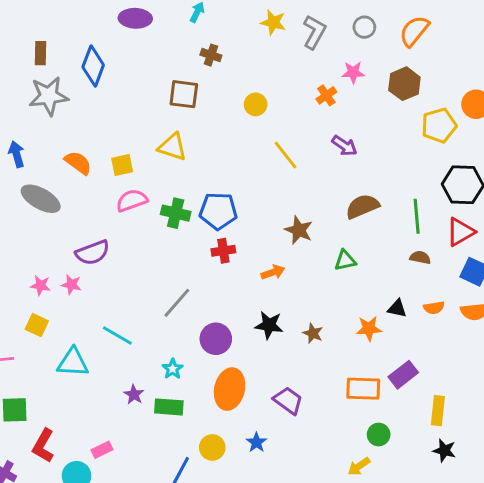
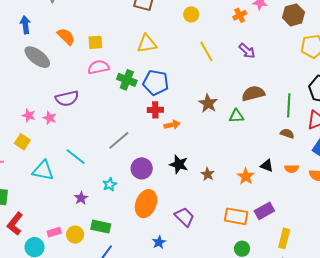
yellow triangle: (172, 147) -> (147, 44), moved, turned -35
green triangle: (345, 260) -> (236, 116), moved
orange arrow: (273, 272) -> (172, 125), moved
orange star: (369, 328) -> (246, 176), turned 30
green rectangle: (169, 407) -> (101, 227), moved
yellow circle: (212, 447) -> (75, 235), moved

